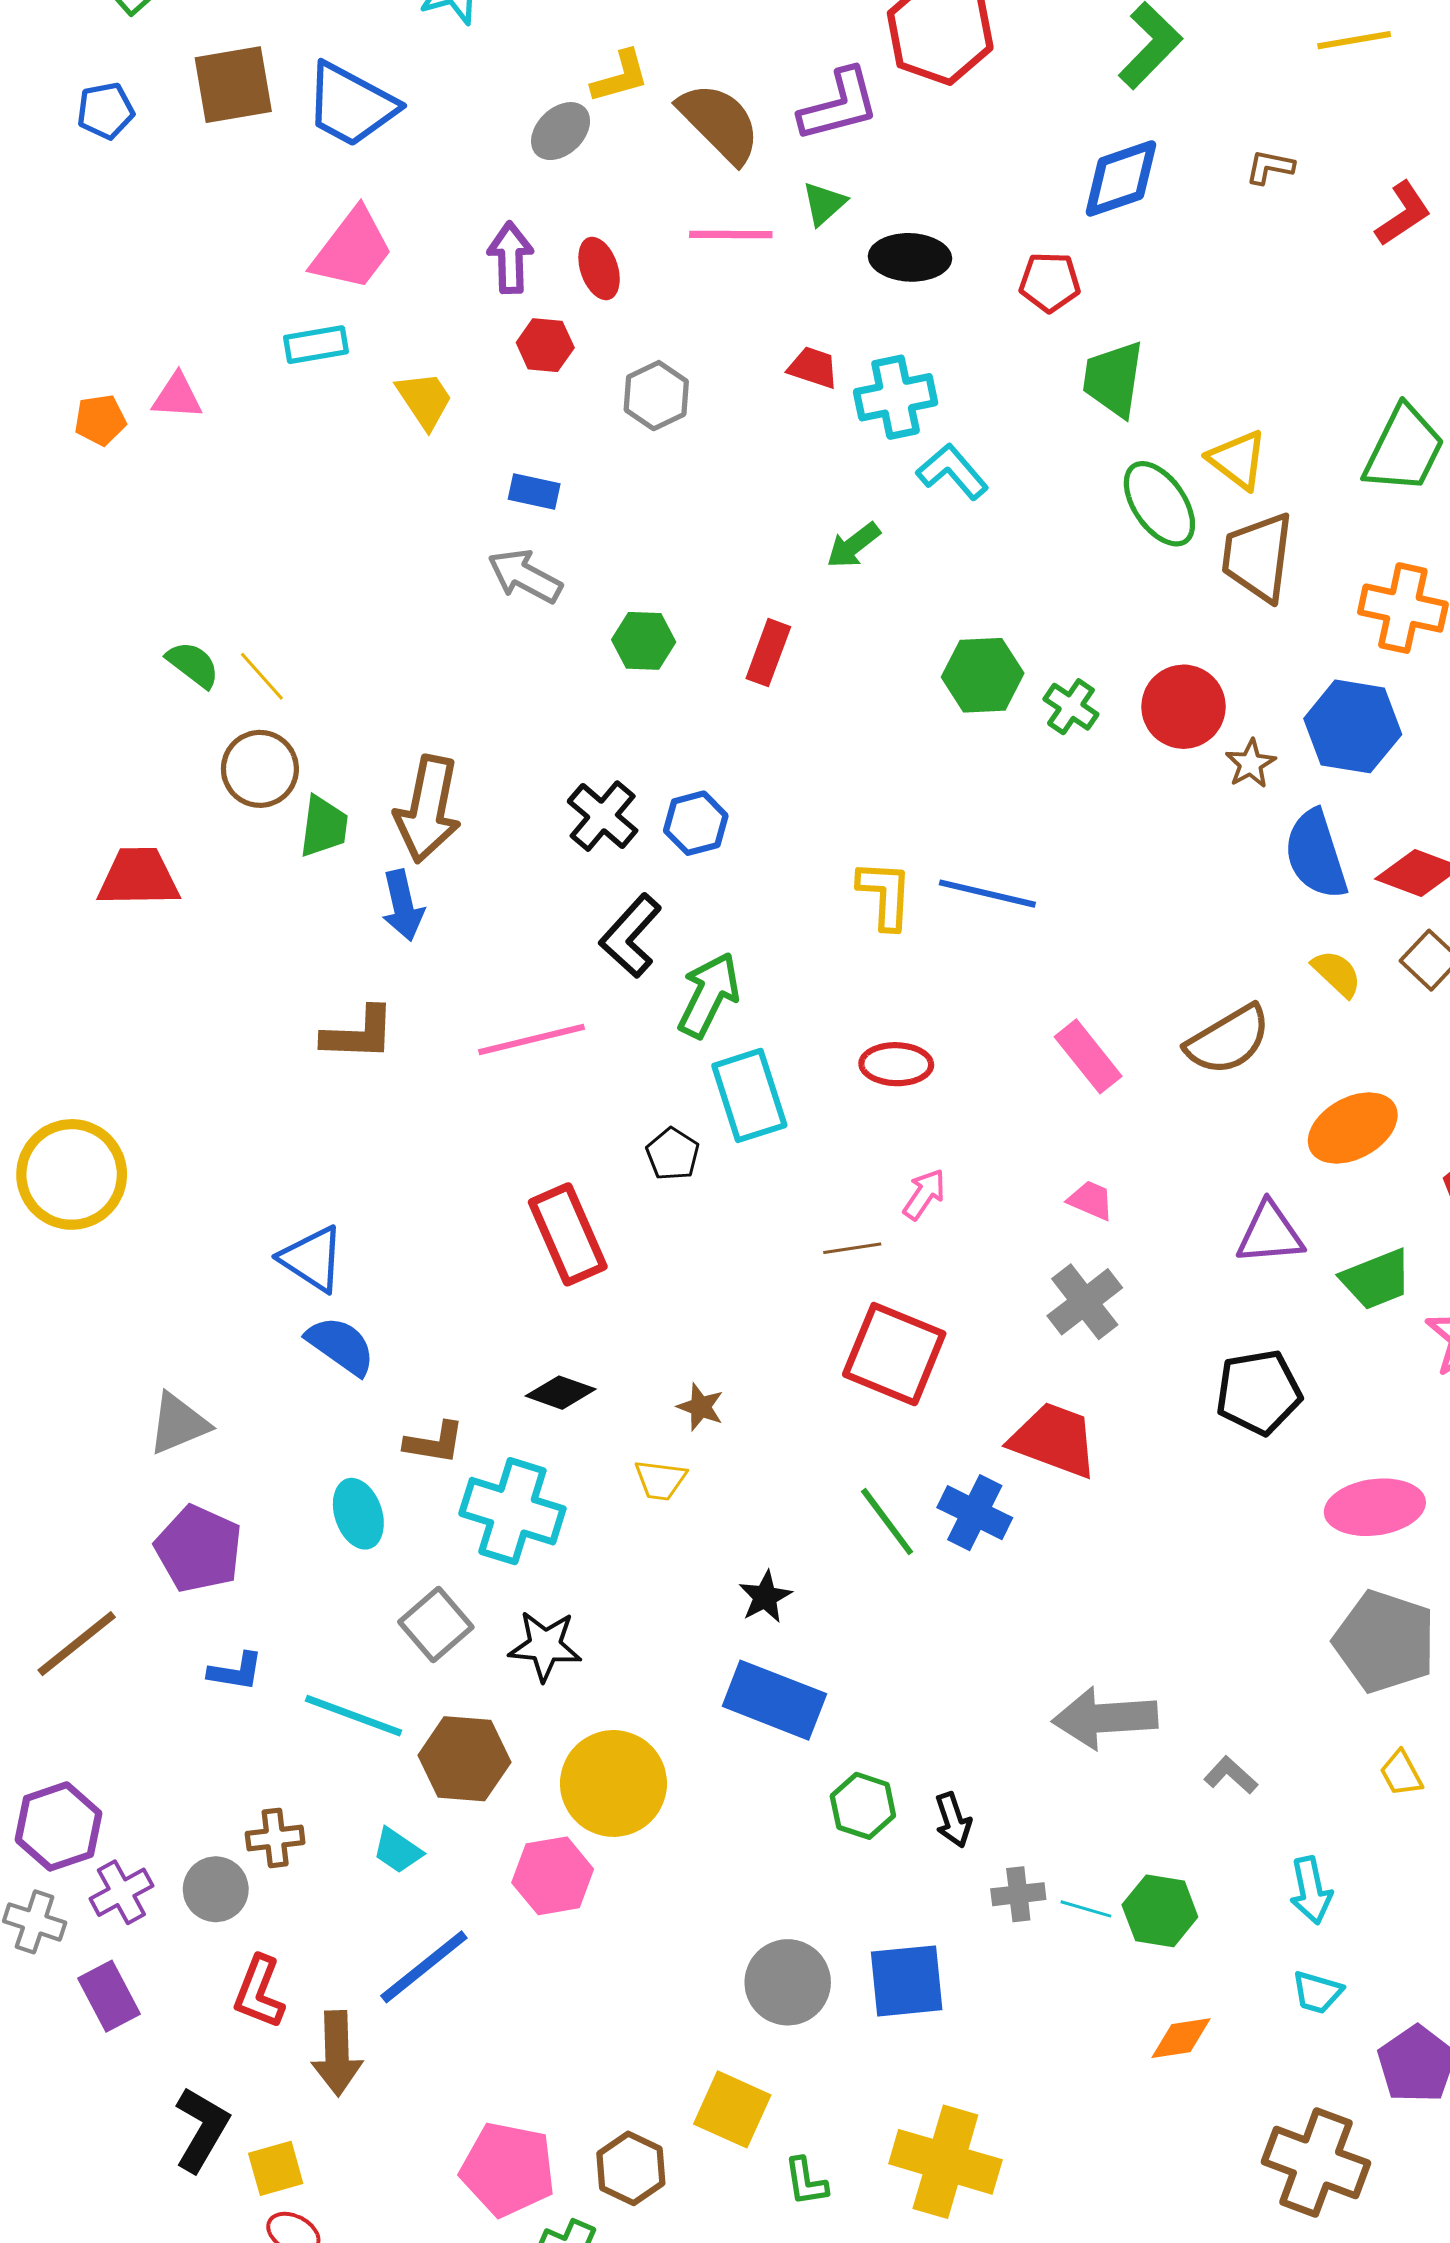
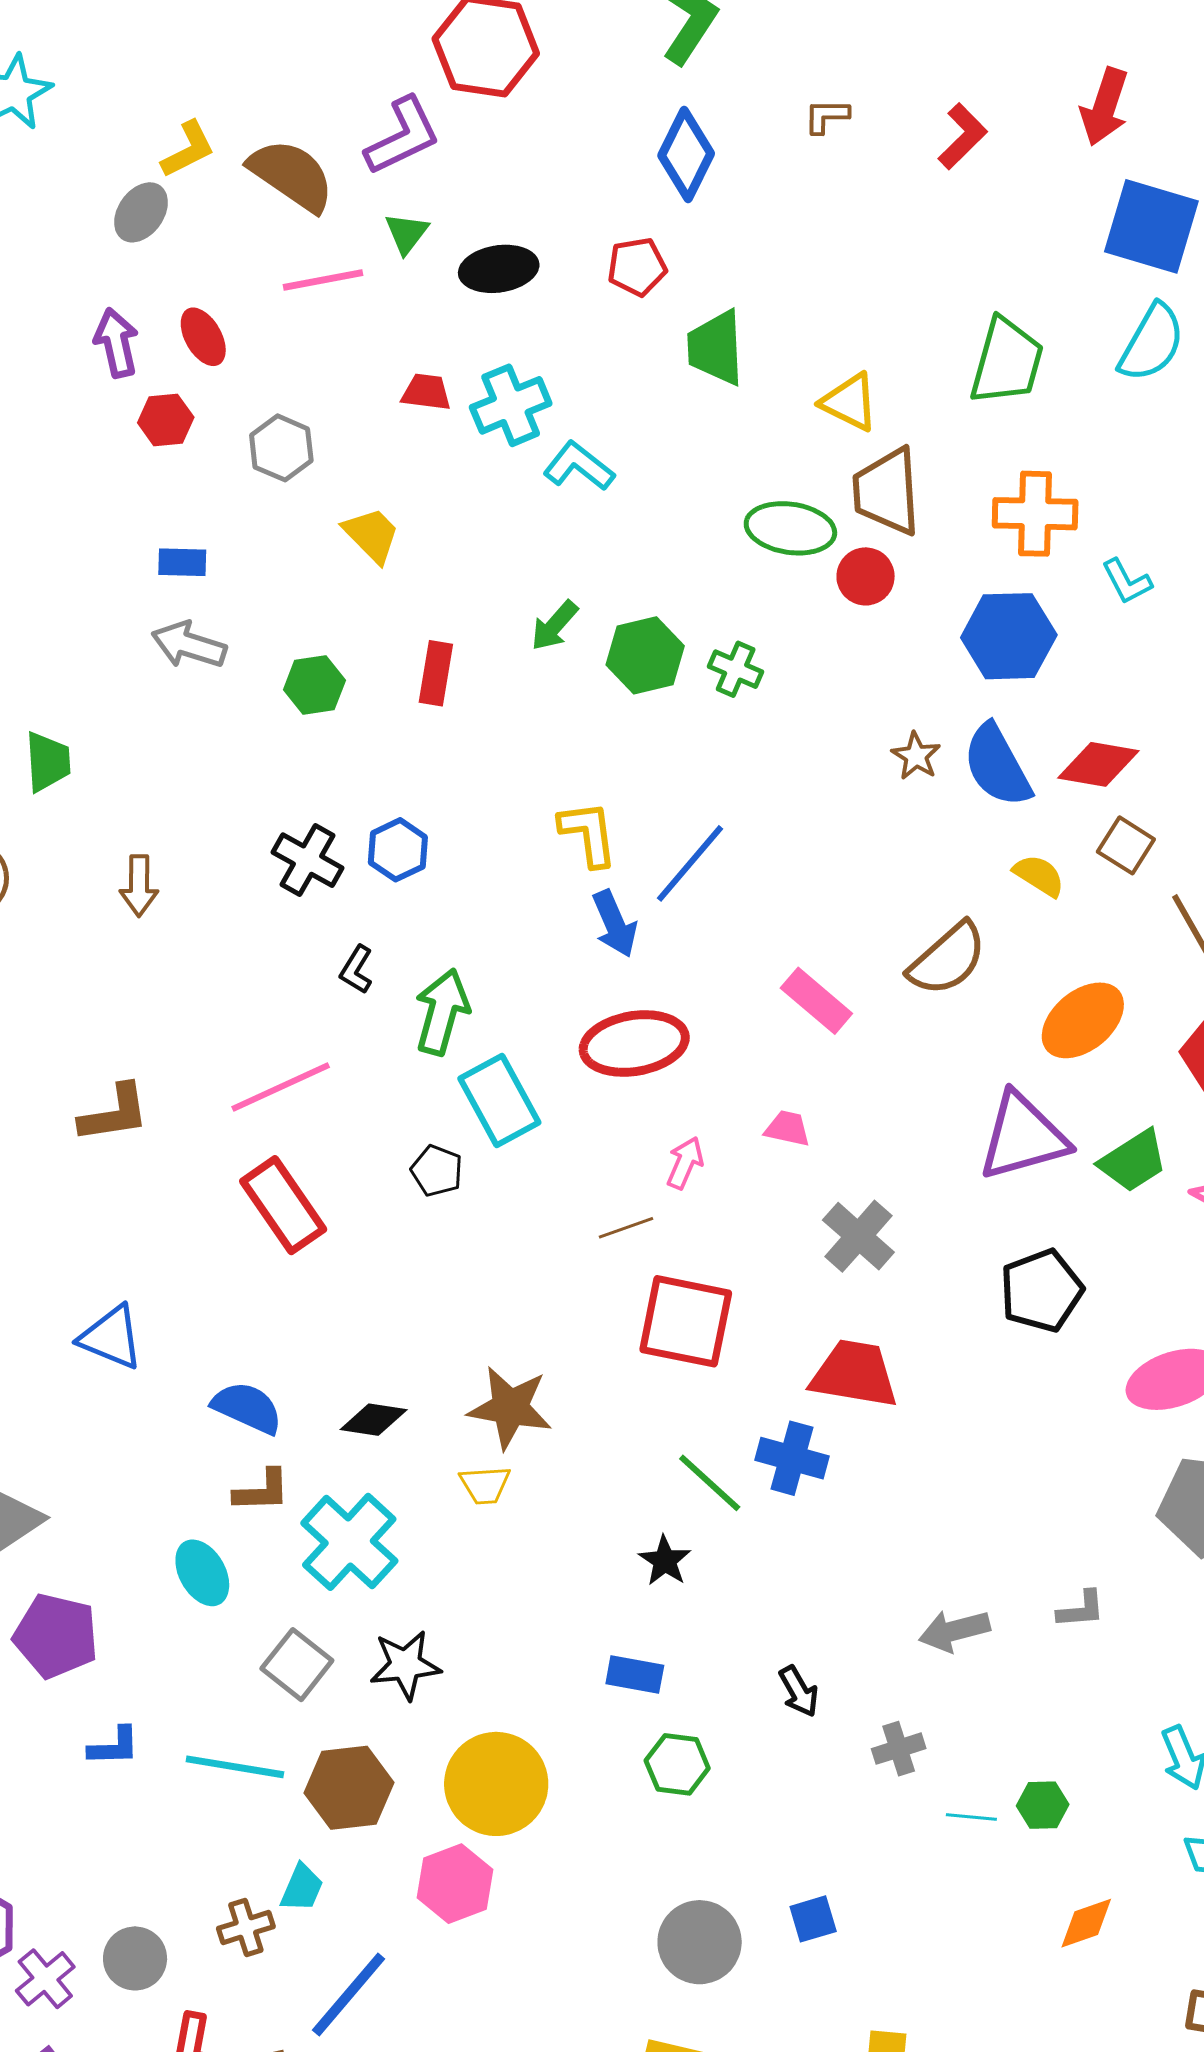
blue diamond: (1121, 178) -> (686, 154), turned -34
yellow trapezoid: (425, 400) -> (372, 535), moved
green ellipse: (1159, 504) -> (790, 528), moved, turned -36
green arrow: (853, 545) -> (554, 626), moved
red circle: (1183, 707) -> (866, 576), moved, size x0.7
brown star: (1250, 764) -> (916, 756), moved
brown arrow: (428, 809) -> (139, 886), size x0.6
green trapezoid: (324, 827) -> (48, 762), moved
blue line: (987, 894) -> (690, 863), turned -52
yellow L-shape: (885, 895) -> (588, 834), moved
blue arrow: (403, 905) -> (615, 924), moved
black L-shape: (631, 936) -> (356, 970), size x0.6
red ellipse: (896, 1064) -> (634, 1044), size x1.5
pink trapezoid: (1091, 1200) -> (788, 1128), moved
purple triangle: (1270, 1233) -> (1023, 1137), size x1.4
red rectangle: (568, 1234) -> (283, 1205), moved
blue semicircle: (341, 1346) -> (247, 1408), moved
brown star: (700, 1407) -> (510, 1408), size x1.8
cyan cross: (512, 1511) -> (349, 1542), turned 36
black star: (765, 1597) -> (665, 1561), moved
blue rectangle: (774, 1700) -> (635, 1674), size x0.6
gray arrow: (1105, 1718) -> (954, 1631), size x0.7
gray L-shape: (1231, 1775) -> (1081, 1609), moved, turned 144
green hexagon: (863, 1806) -> (677, 1764), moved
black arrow: (953, 1820) -> (799, 1691), moved
brown cross: (275, 1838) -> (246, 1927), moved
cyan trapezoid: (398, 1850) -> (302, 1888), turned -90
gray cross: (1018, 1894) -> (899, 1749), moved
green hexagon: (1160, 1911) -> (1043, 1805), size x0.7
blue square: (907, 1981) -> (813, 1919), size x0.6

